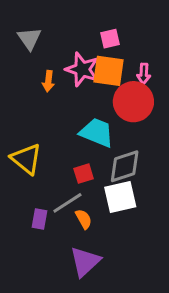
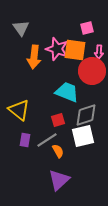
pink square: (110, 39) -> (87, 28), moved
orange arrow: (48, 81) -> (34, 57), size x1.6
purple rectangle: (40, 219) -> (25, 140), moved

